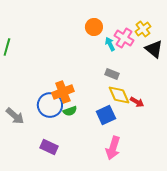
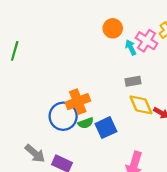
gray rectangle: (112, 74) -> (133, 81), turned -32
blue square: (106, 115) -> (106, 128), moved
gray arrow: (15, 116) -> (35, 153), moved

